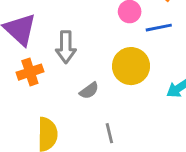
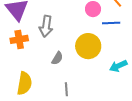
gray semicircle: (89, 91) -> (57, 58), turned -32

